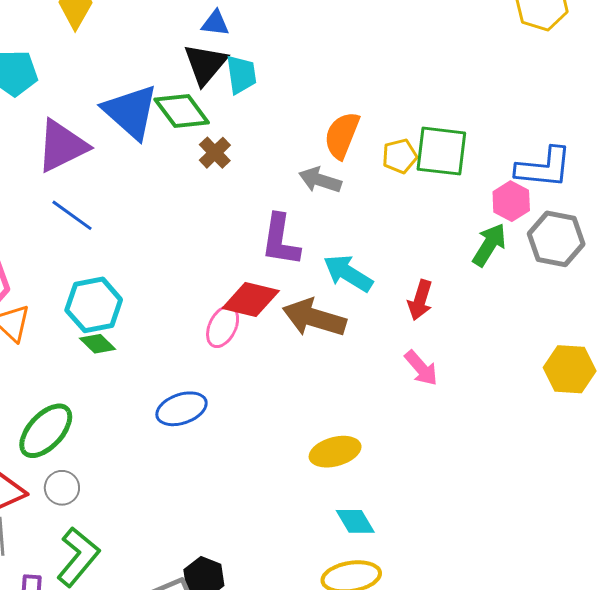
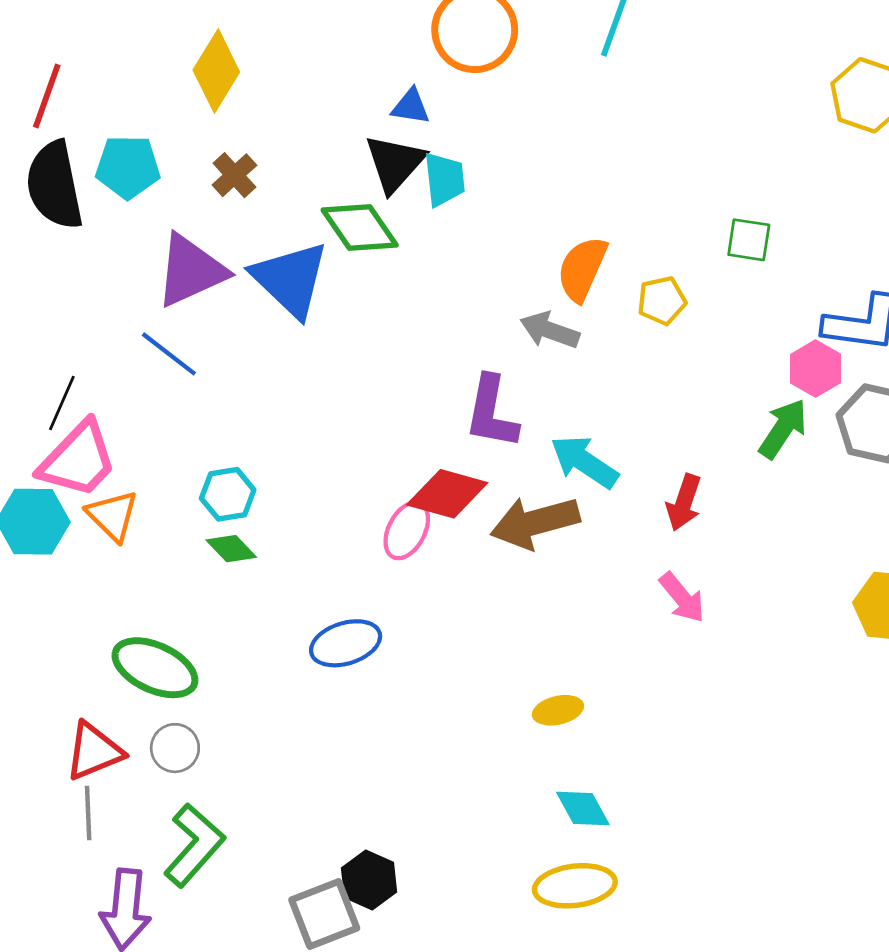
blue triangle: (131, 112) -> (290, 279), moved
green square: (441, 151) -> (749, 240), moved, size x0.6
brown cross: (215, 153) -> (234, 175), moved
blue line: (72, 215) -> (169, 354), moved
cyan hexagon: (94, 305) -> (228, 494), size x0.7
brown arrow: (314, 318) -> (535, 522), turned -34
green ellipse: (46, 431) -> (155, 668), turned 70
yellow ellipse: (335, 452) -> (558, 710), size x0.7

